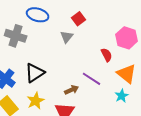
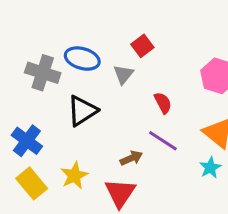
blue ellipse: (38, 15) -> (82, 59), moved
red semicircle: (107, 55) -> (163, 103), moved
black triangle: (35, 73) -> (82, 111), moved

